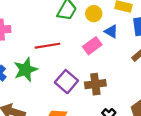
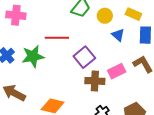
pink rectangle: (92, 46) -> (117, 71), moved
purple square: (66, 82) -> (84, 57), moved

